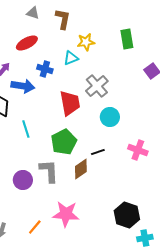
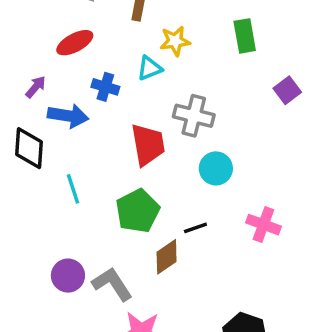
gray cross: (97, 86) -> (194, 116), turned -35
gray L-shape: (49, 171) -> (112, 284), moved, turned -30

